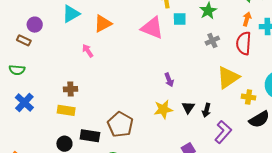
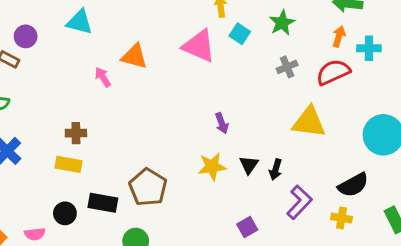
cyan triangle: (71, 14) -> (80, 22), turned 42
cyan square: (180, 19) -> (240, 34), turned 32
orange triangle: (103, 24) -> (134, 56), moved, turned 42
red semicircle: (244, 43) -> (333, 72), turned 60
yellow triangle: (228, 78) -> (309, 122), turned 40
yellow cross: (249, 97) -> (341, 218), moved

